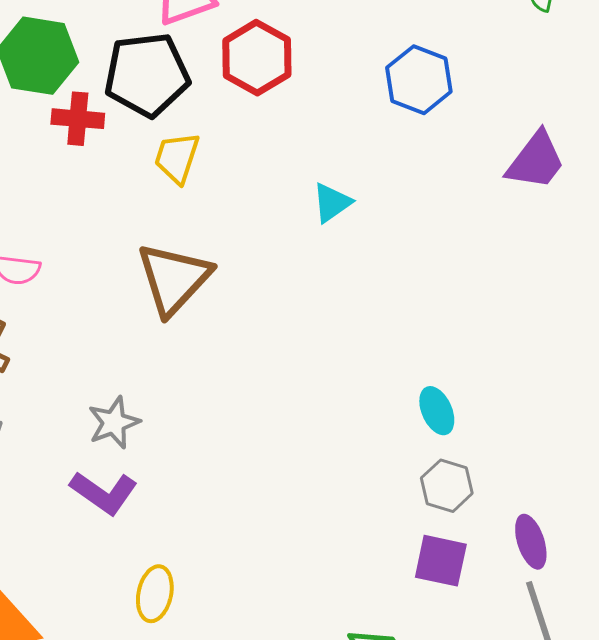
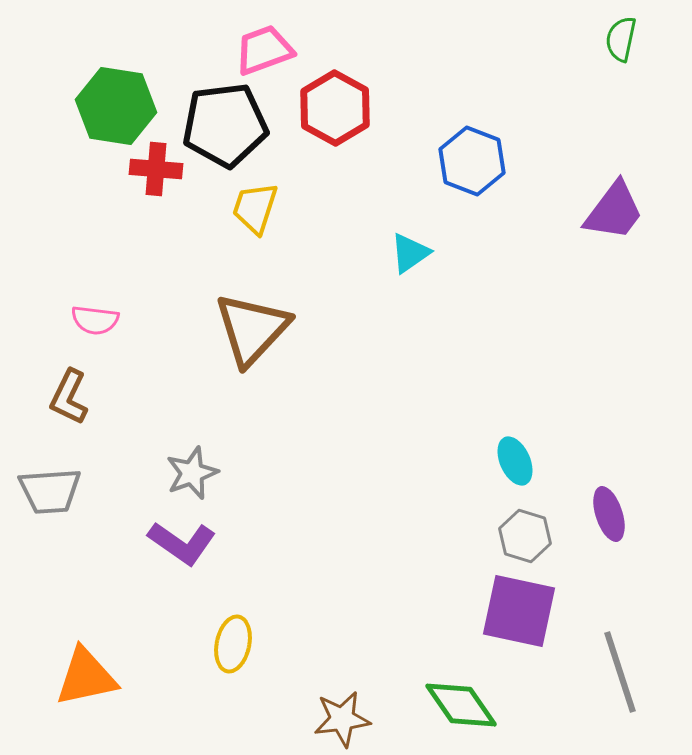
blue hexagon: (419, 80) -> (472, 161), moved
purple ellipse: (531, 542) -> (609, 514), moved
purple square: (441, 561) -> (519, 611), size x1.4

